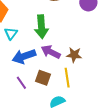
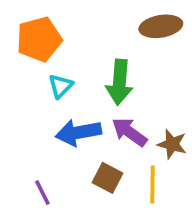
purple line: (21, 83) -> (42, 193), moved

